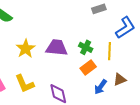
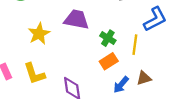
purple trapezoid: (57, 48) -> (76, 19), moved

